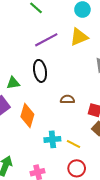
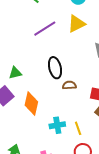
black ellipse: (40, 71) -> (55, 68), moved
yellow line: (73, 144) -> (78, 128), turned 48

